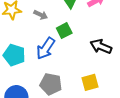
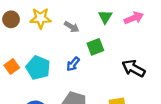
blue arrow: (46, 48) -> (73, 64), size x0.6

